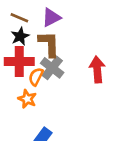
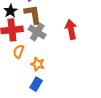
orange semicircle: (36, 77) -> (19, 51), moved
orange star: (27, 99) -> (38, 64), moved

